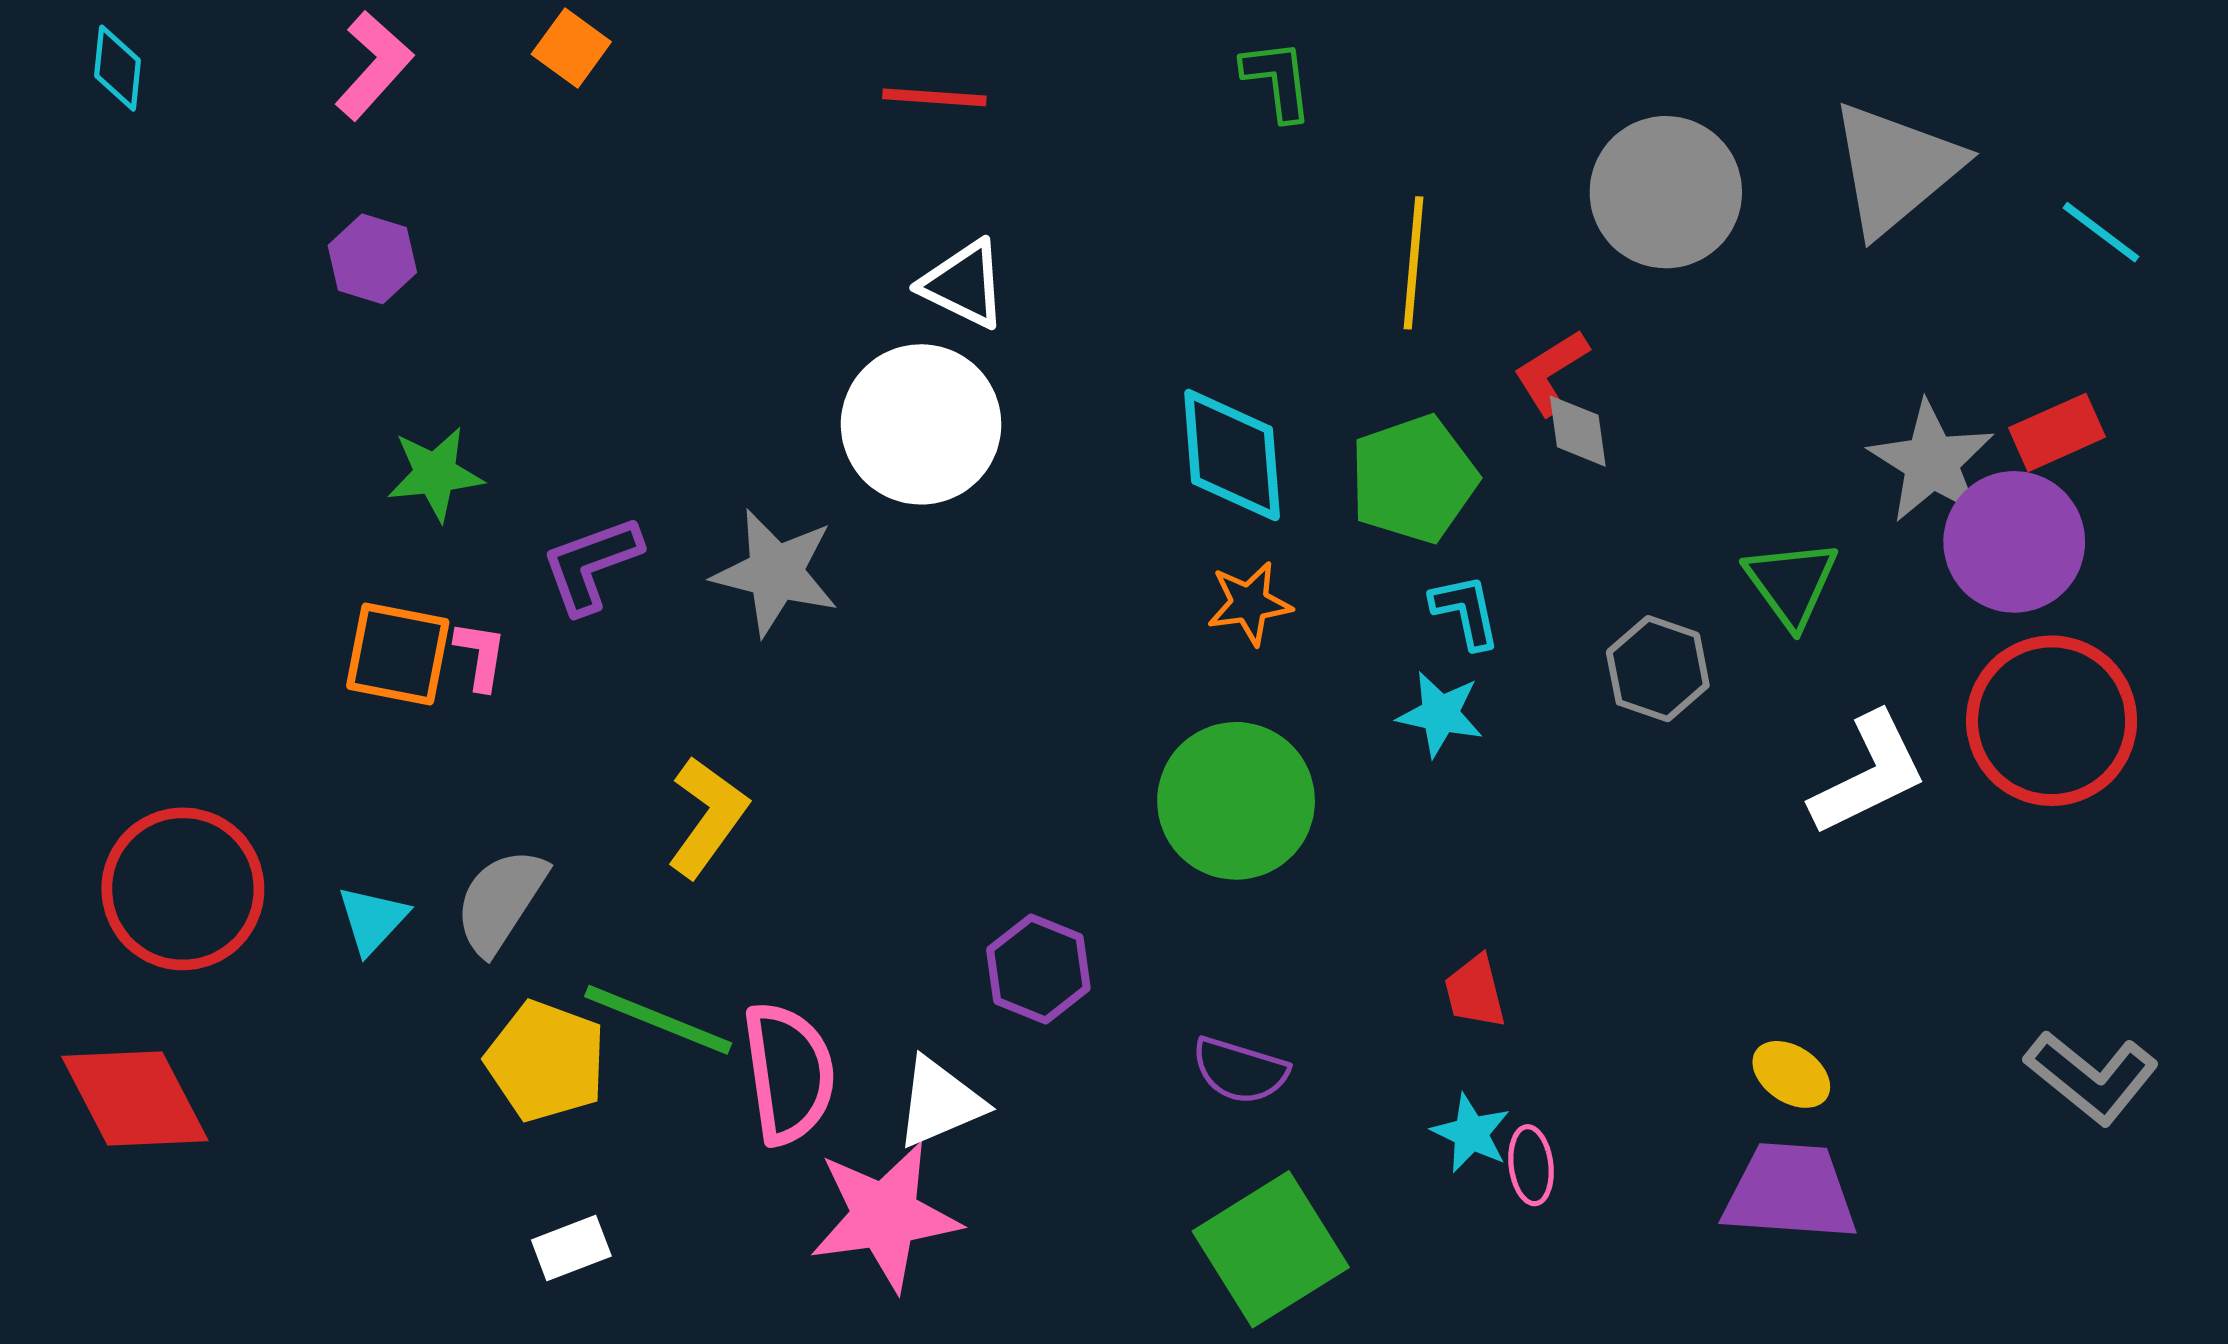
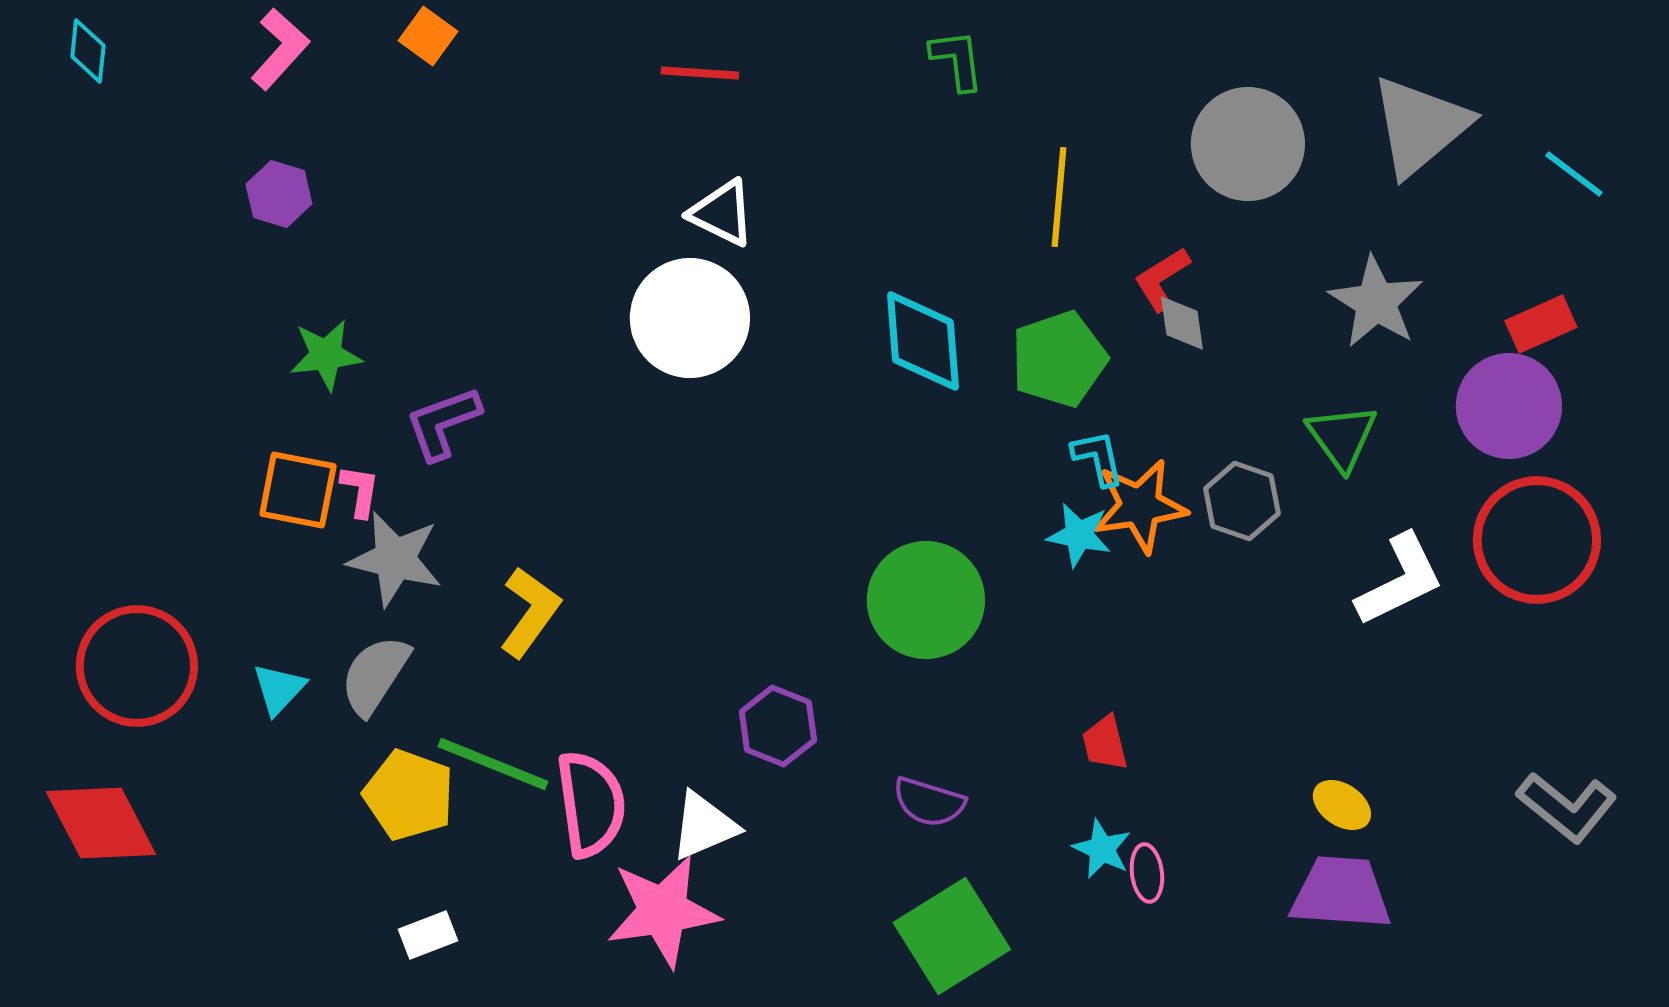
gray star: (1931, 462) -> (1376, 302), moved
gray star: (776, 573) -> (395, 559), moved
orange star: (1249, 603) -> (1140, 506), moved, size x1.5

